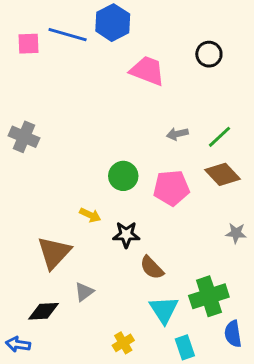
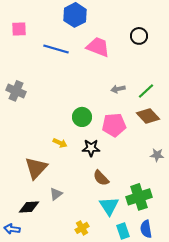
blue line: (68, 35) -> (56, 49), moved
black star: (126, 235) -> (91, 148), moved
blue semicircle: (233, 334) -> (146, 229), moved

